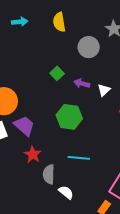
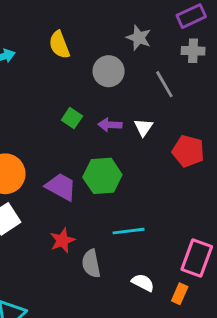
purple trapezoid: (24, 126) -> (61, 187), moved
red star: (33, 154) -> (62, 240), turned 30
white semicircle: (66, 192) -> (143, 283), moved

